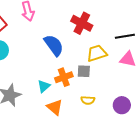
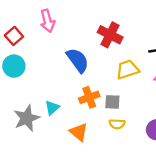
gray square: (84, 71) -> (112, 102), moved
cyan triangle: (44, 86) -> (52, 108), moved

